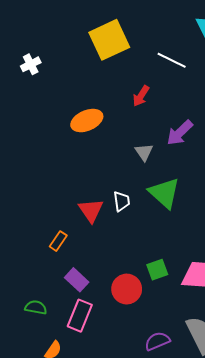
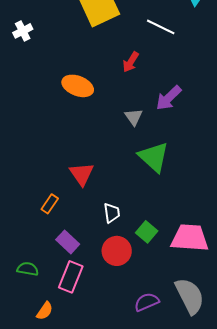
orange ellipse: (87, 121) -> (78, 86), turned 44
white trapezoid: (122, 201) -> (112, 213), moved
green square: (157, 270) -> (147, 232), turned -30

